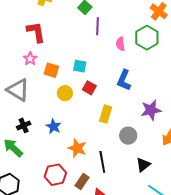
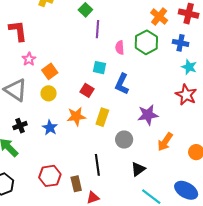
red L-shape: (36, 32) -> (18, 31), moved
cyan square: (80, 66) -> (99, 68), moved
orange square: (51, 70) -> (50, 71), turned 35
yellow circle: (65, 93) -> (49, 93), moved
orange star: (77, 148) -> (76, 116), moved, turned -30
brown rectangle: (82, 182) -> (76, 184), turned -49

